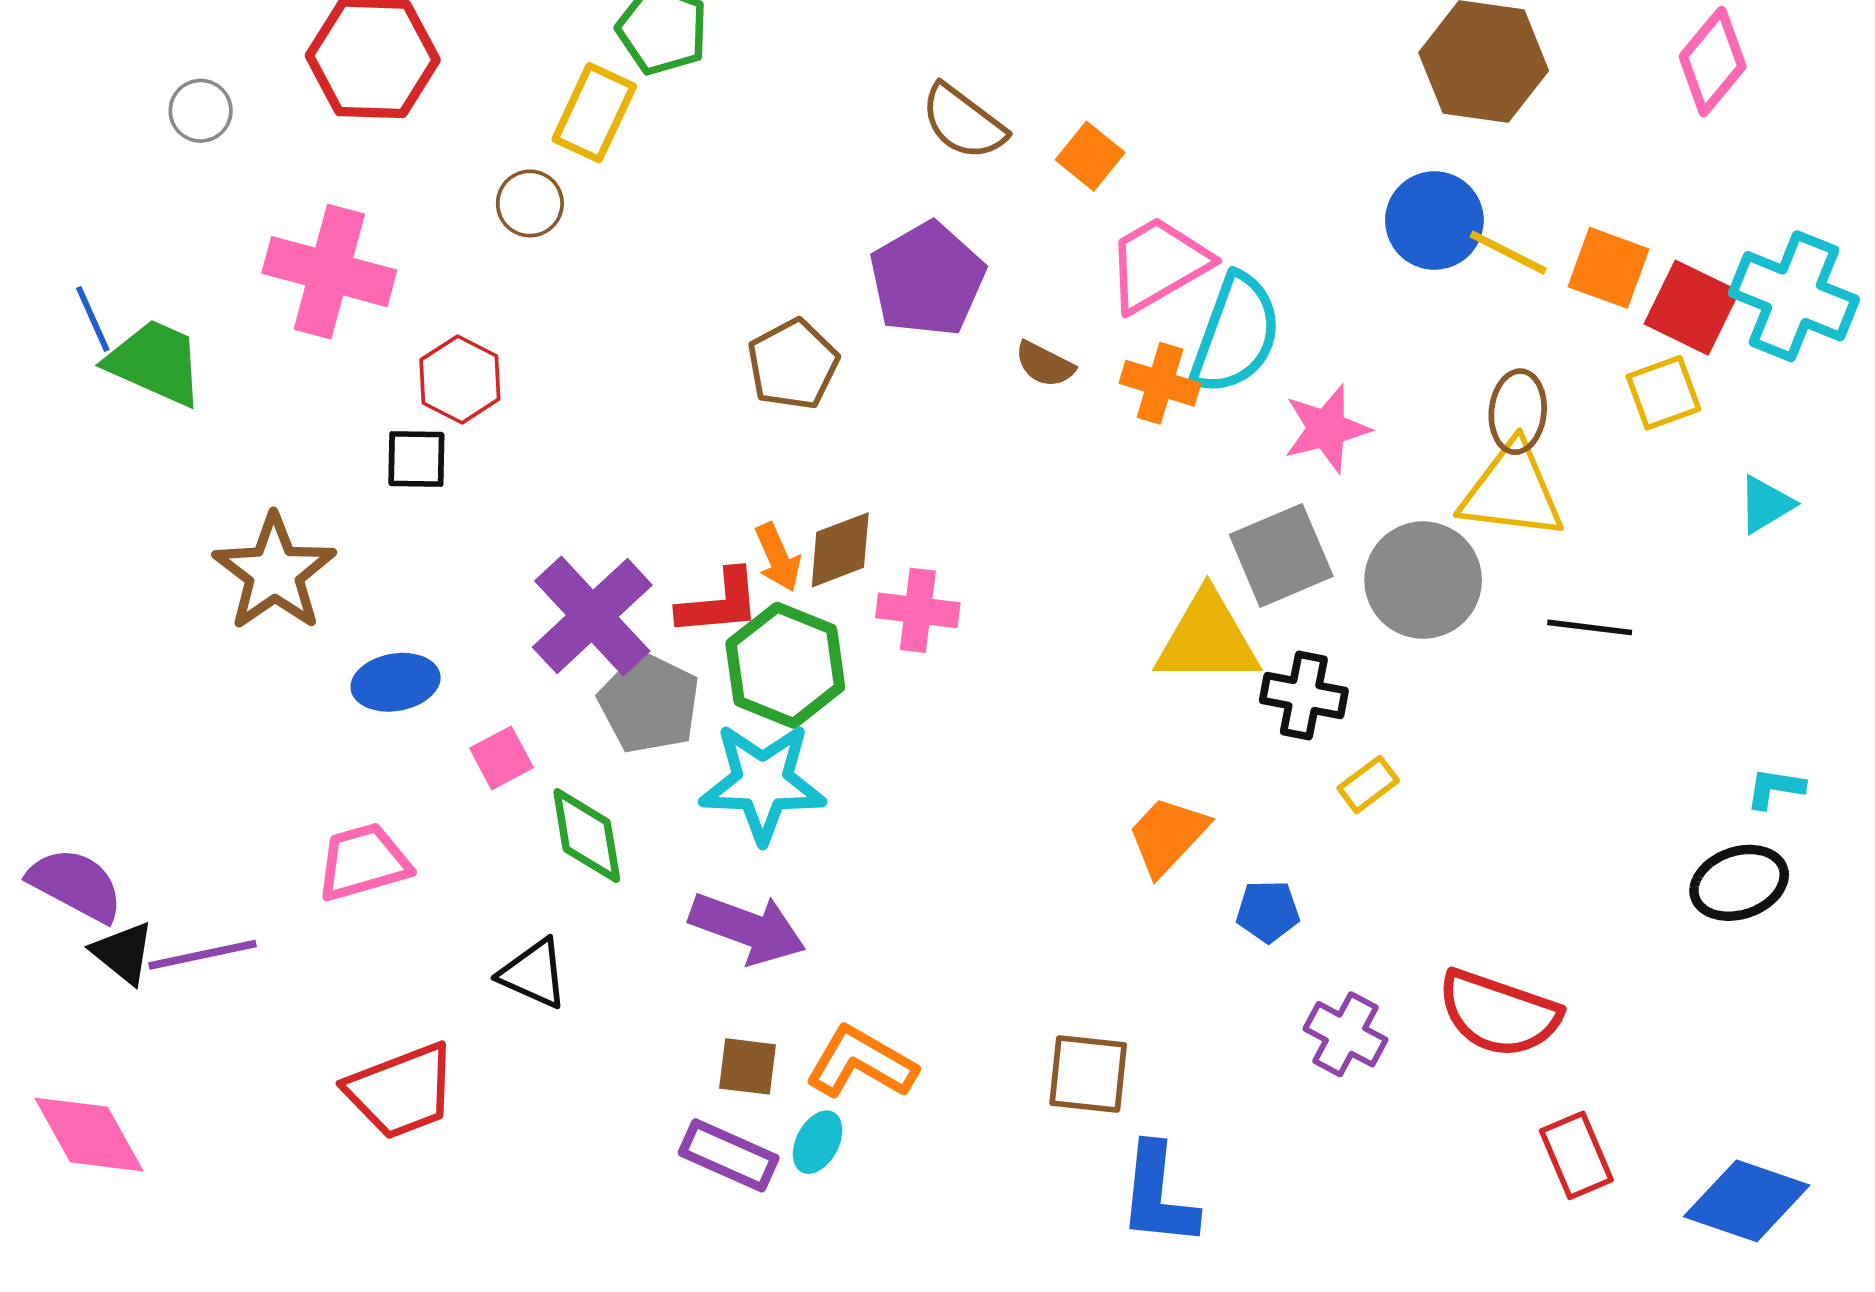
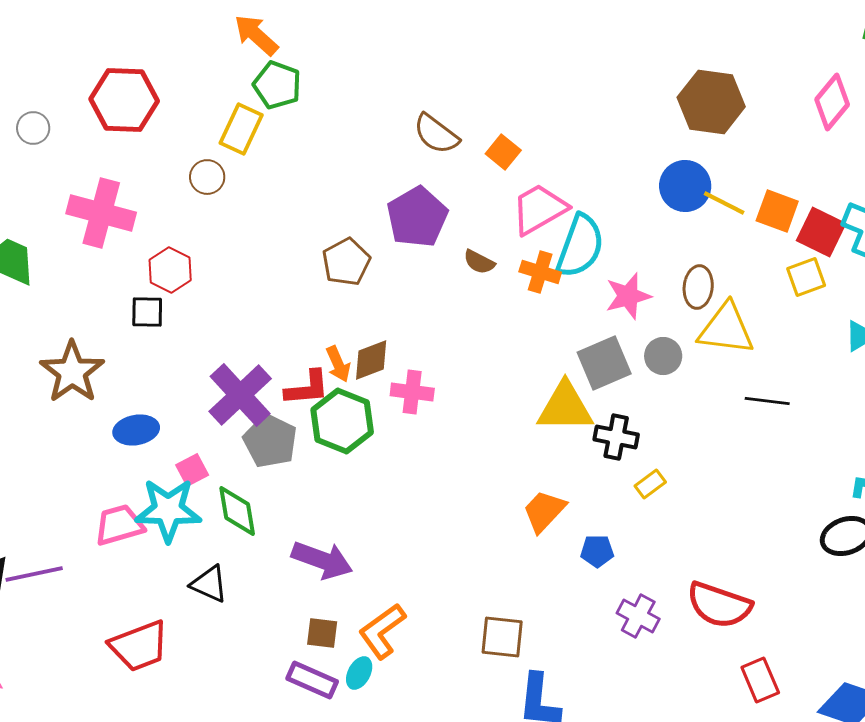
brown ellipse: (1518, 412) -> (698, 287), moved
gray circle: (1423, 580) -> (663, 356), moved, size x0.6
cyan star: (763, 783) -> (168, 510), moved
orange L-shape: (861, 1063) -> (382, 631), turned -66

